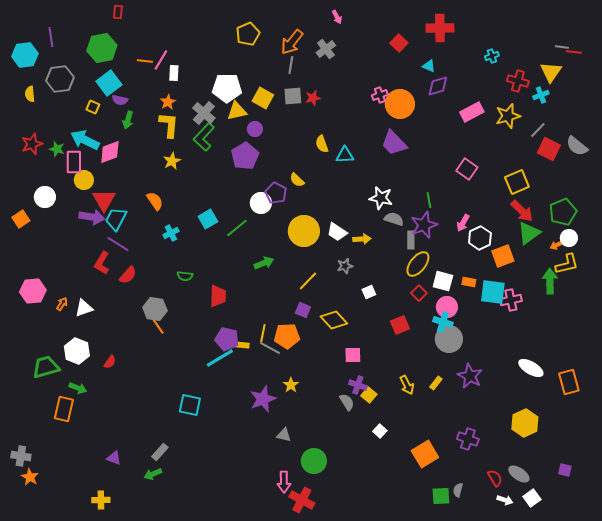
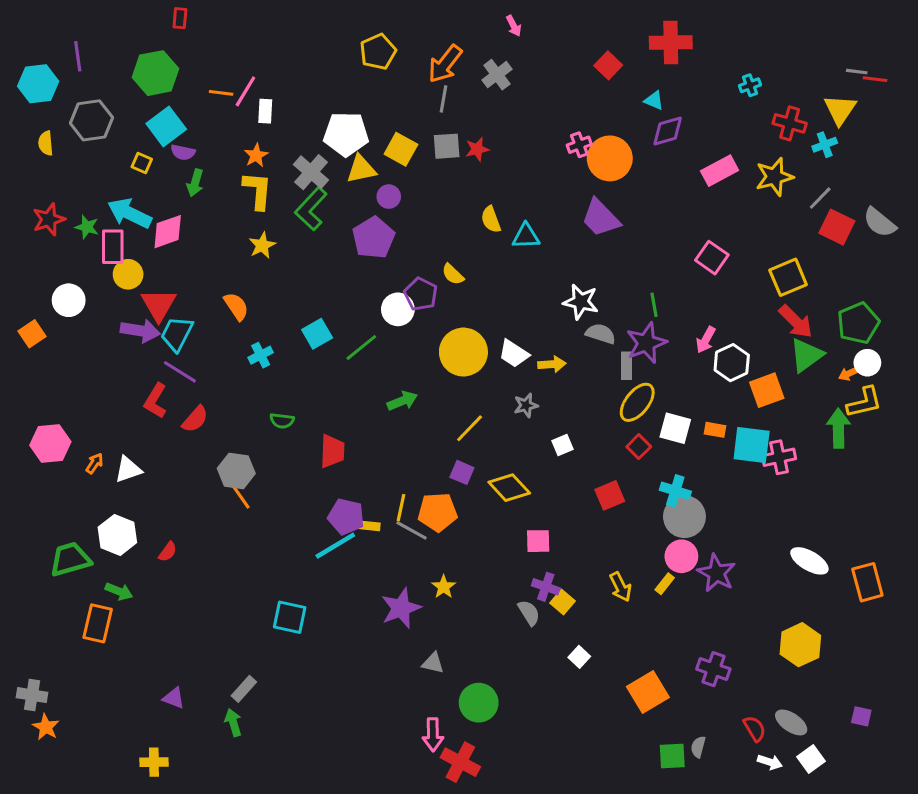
pink circle: (447, 307) -> (681, 556), moved
green arrow: (153, 474) -> (233, 722), turned 96

